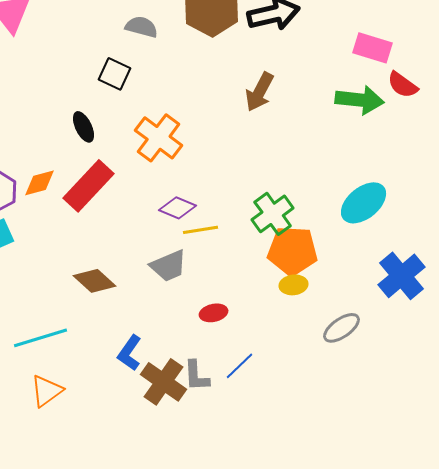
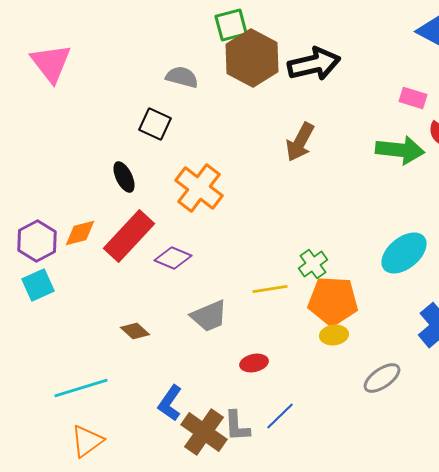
pink rectangle: (373, 48) -> (413, 98), size x0.7
purple diamond: (178, 208) -> (173, 258), moved
green cross: (273, 214) -> (313, 264), size x0.7
yellow line: (201, 230) -> (270, 289), moved
brown diamond: (95, 281) -> (135, 331), size x0.7

